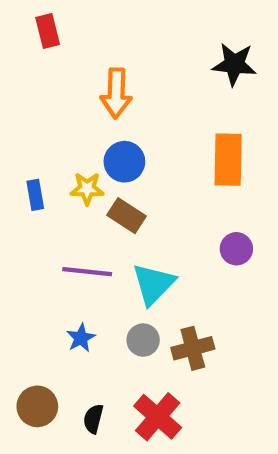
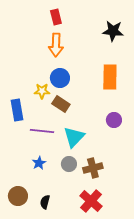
red rectangle: (48, 31) -> (56, 17), moved
blue rectangle: (35, 195) -> (17, 110), moved, size x1.5
red cross: (158, 417) -> (91, 201), moved

